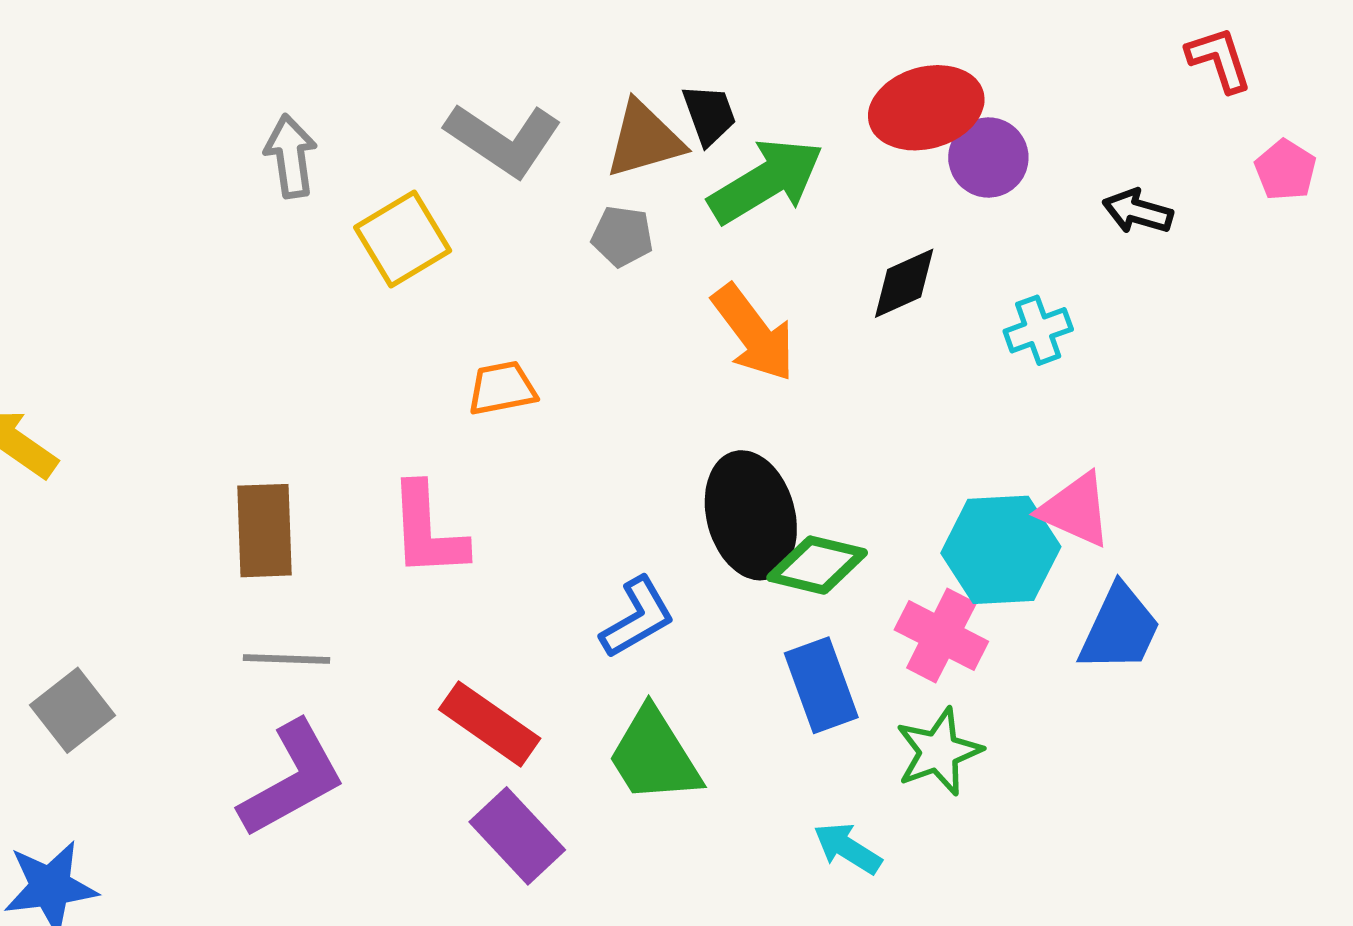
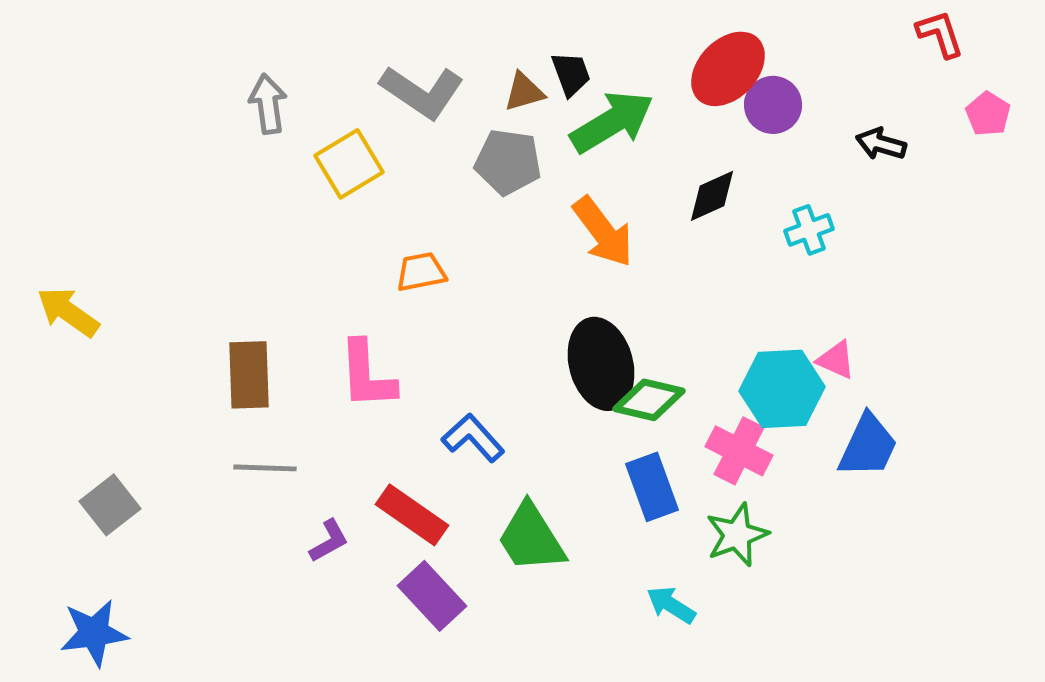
red ellipse: (926, 108) -> (728, 69), turned -30
brown triangle: (644, 140) -> (524, 92), size x0.7
gray pentagon: (622, 236) -> (508, 162), size x1.5
pink triangle: (1075, 510) -> (836, 360), size x0.7
blue L-shape: (637, 618) -> (473, 438), moved, turned -102
purple L-shape: (292, 779) -> (329, 541), moved, size x0.5

